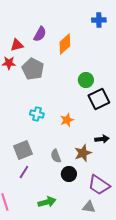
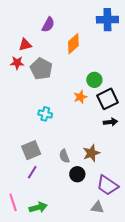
blue cross: (99, 20) -> (107, 20), size x1.5
purple semicircle: (40, 34) -> (48, 25), moved
orange star: (67, 120) -> (80, 97), moved
black arrow: (102, 139) -> (110, 122), moved
green arrow: (47, 202) -> (38, 207), moved

